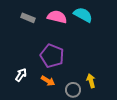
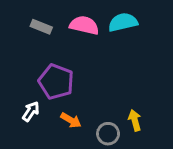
cyan semicircle: (83, 15) -> (123, 22), turned -42
purple pentagon: (52, 56) -> (56, 82), moved

